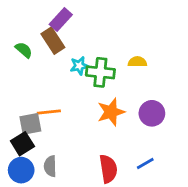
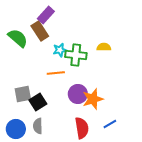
green semicircle: (24, 50) -> (18, 38), size x1.5
orange line: (49, 112) -> (56, 73), moved
orange star: (111, 112) -> (93, 99), moved
purple circle: (152, 113) -> (78, 94), moved
black square: (22, 144) -> (38, 102), moved

